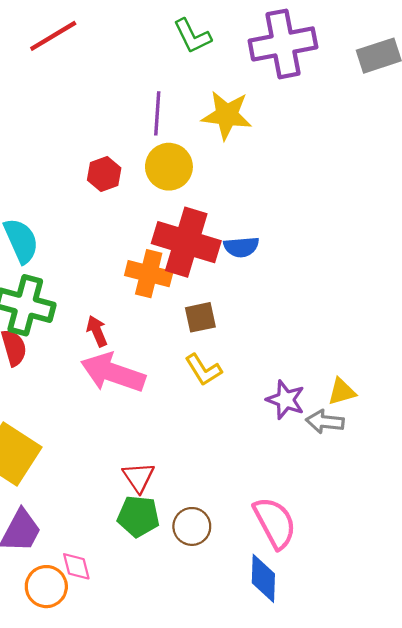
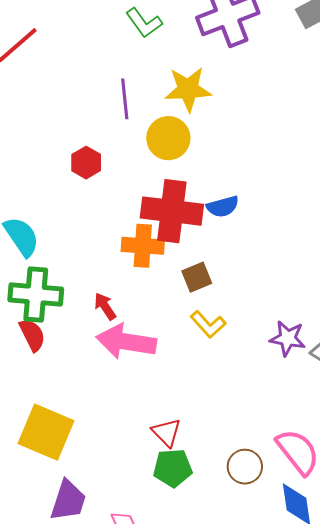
yellow circle: (169, 167) -> (168, 138), moved
brown circle: (192, 526) -> (245, 467), moved

